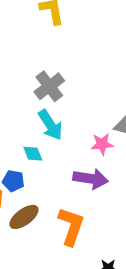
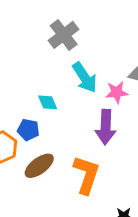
cyan arrow: (50, 125) -> (85, 77), moved
purple arrow: (91, 179) -> (106, 127), turned 84

